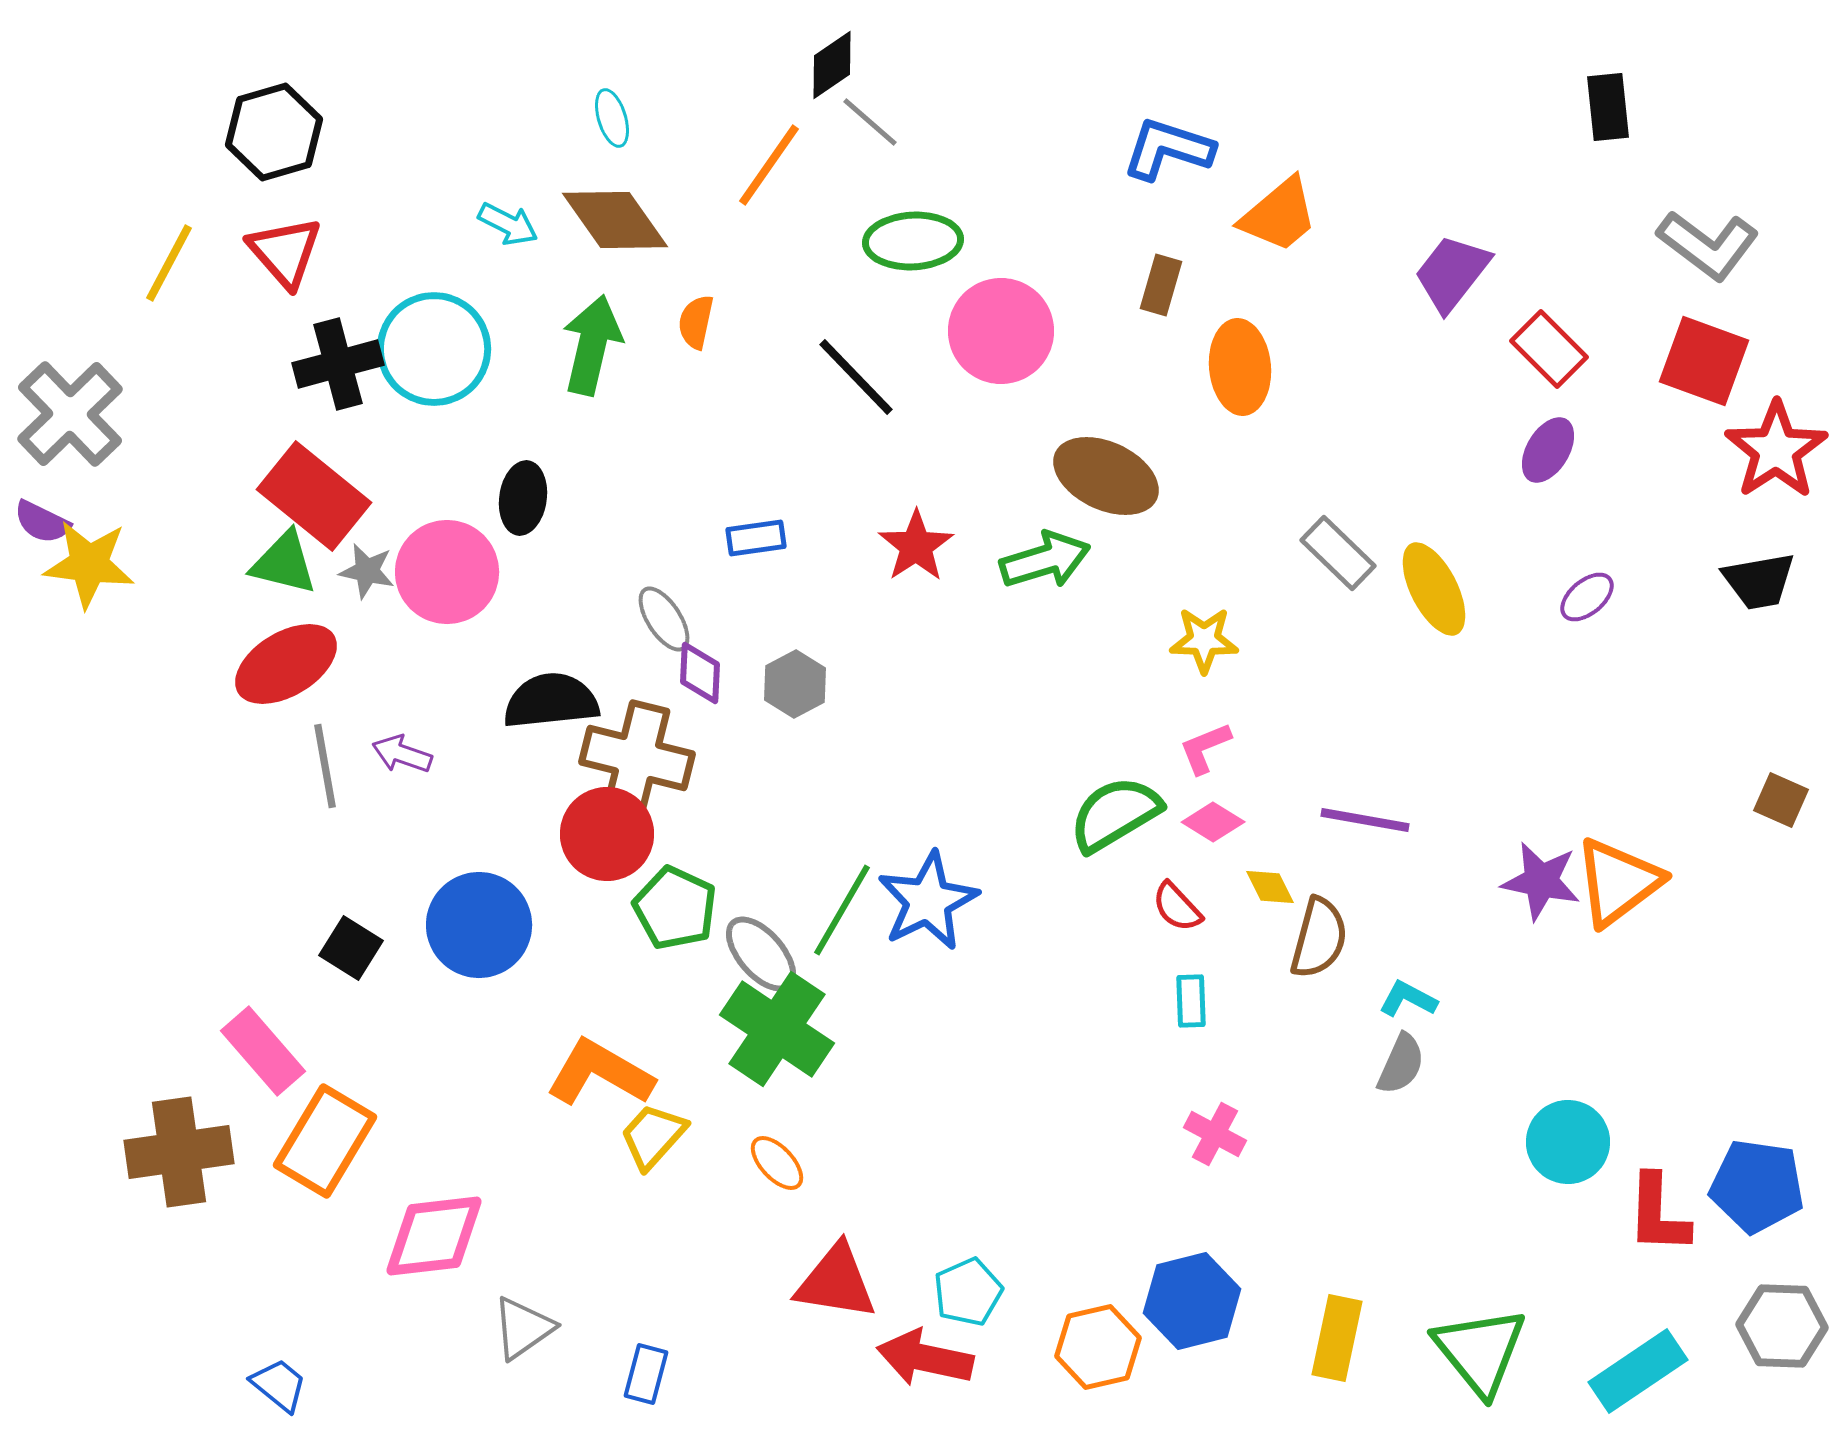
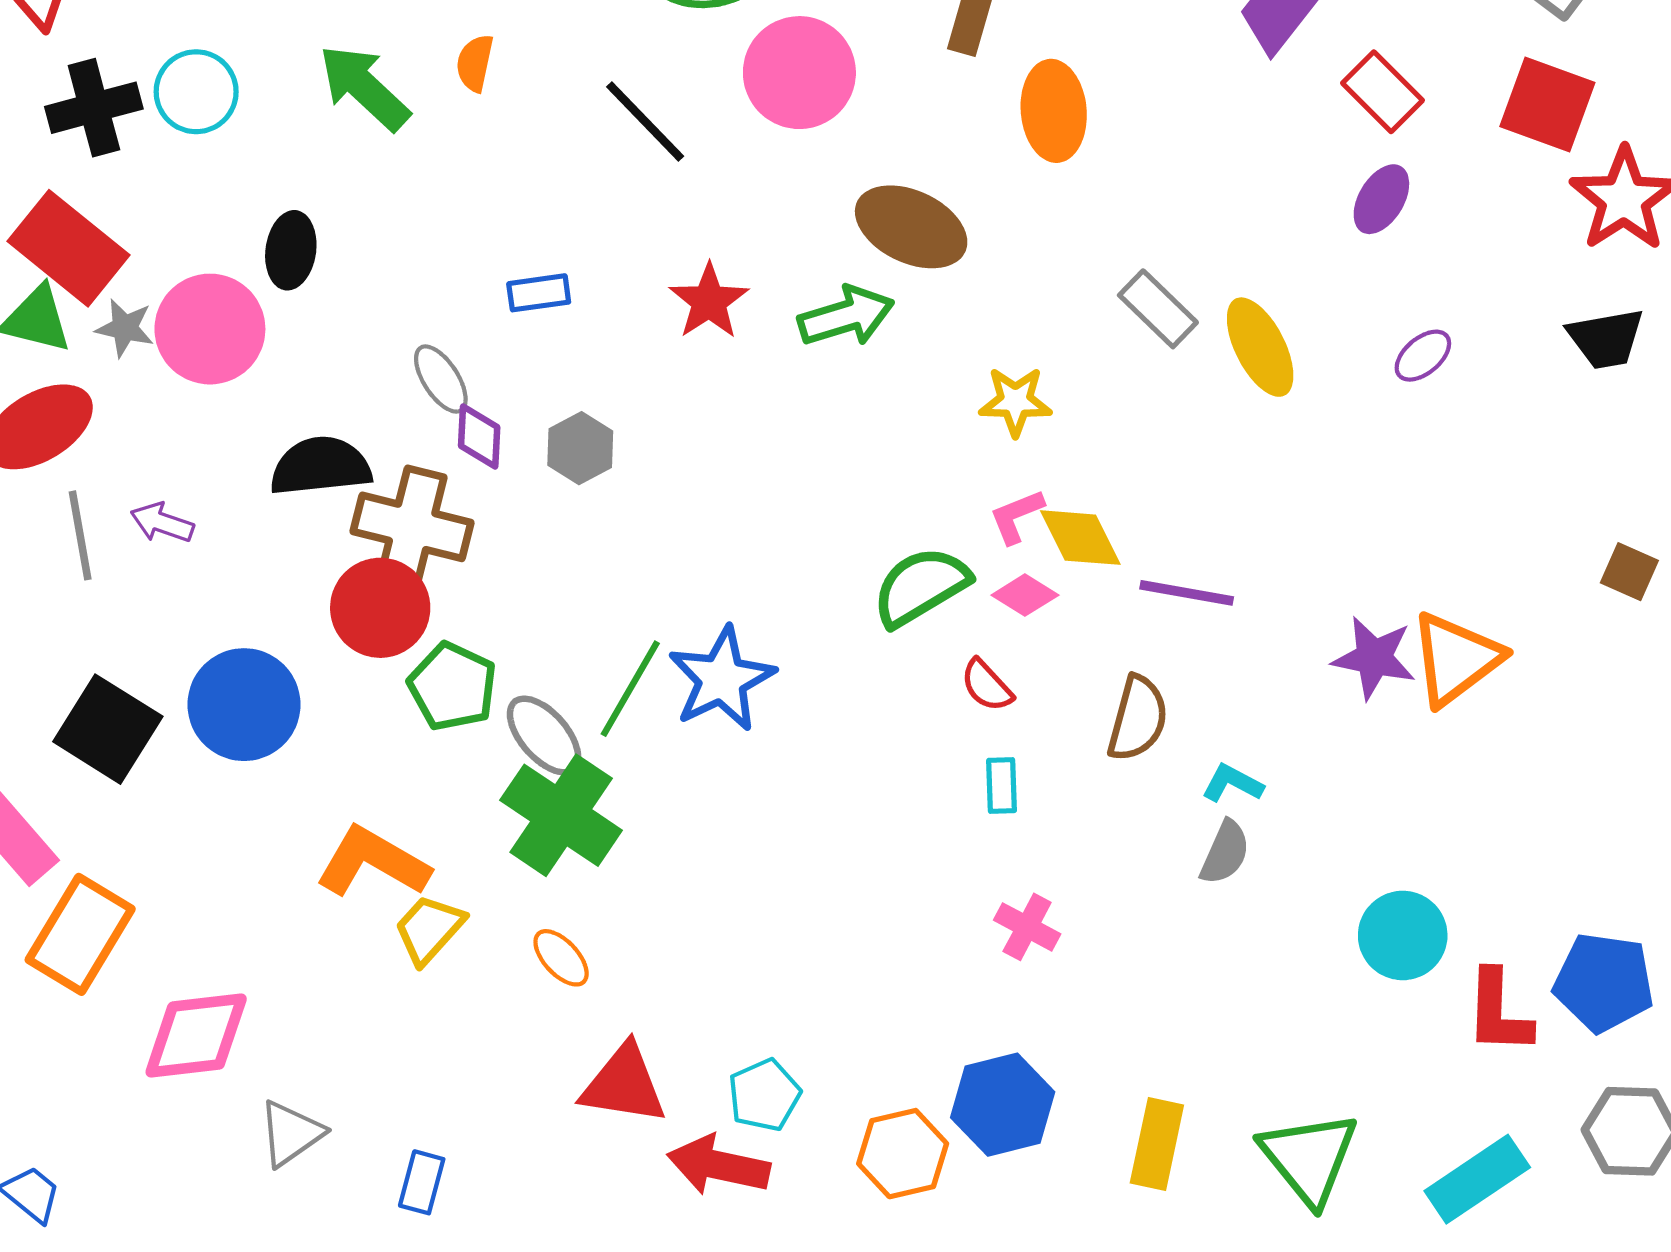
green arrow: (592, 345) -> (364, 87), turned -60
cyan circle: (434, 349) -> (196, 92), size x0.7
yellow diamond: (1270, 887) -> (1080, 538), moved, size x1.6
black square: (351, 948) -> (108, 729), size x1.6

